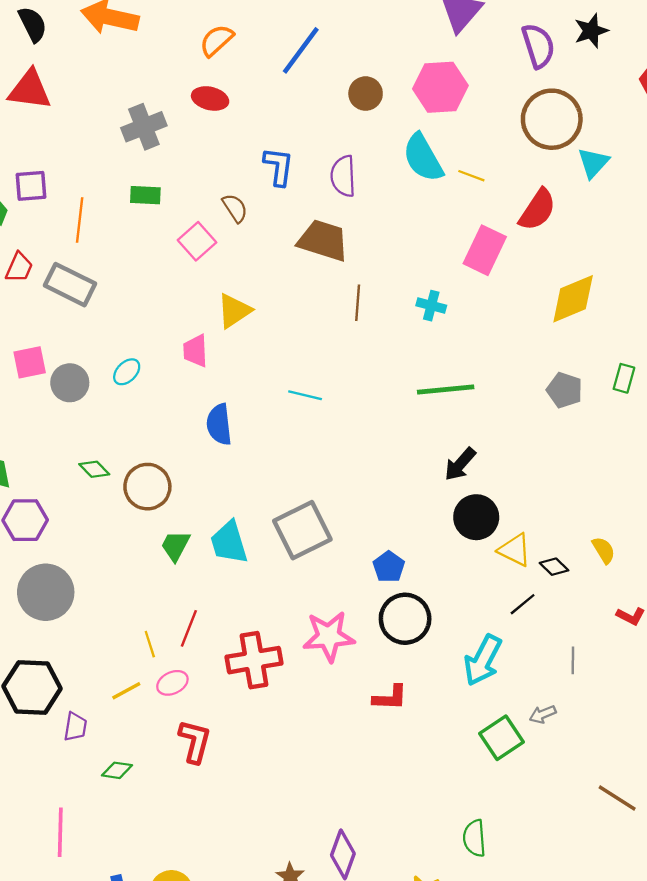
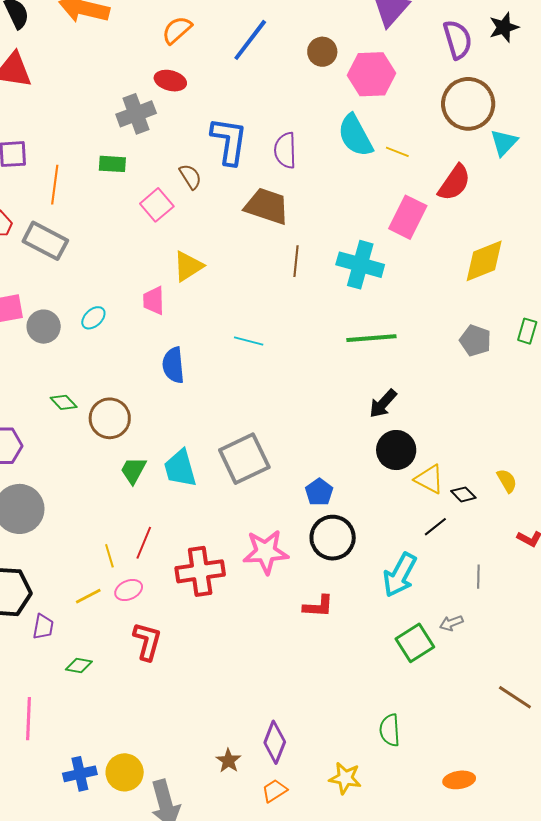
brown circle: (366, 94) -> (322, 52), moved
gray cross: (144, 127) -> (136, 114), moved
blue L-shape: (279, 166) -> (229, 141), size x1.4
cyan cross: (431, 306) -> (360, 265), size x1.8

